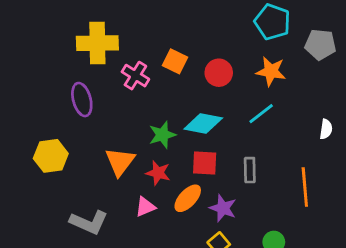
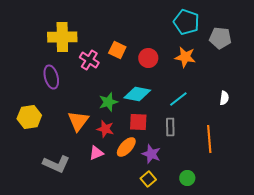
cyan line: (261, 114) -> (178, 99), moved

